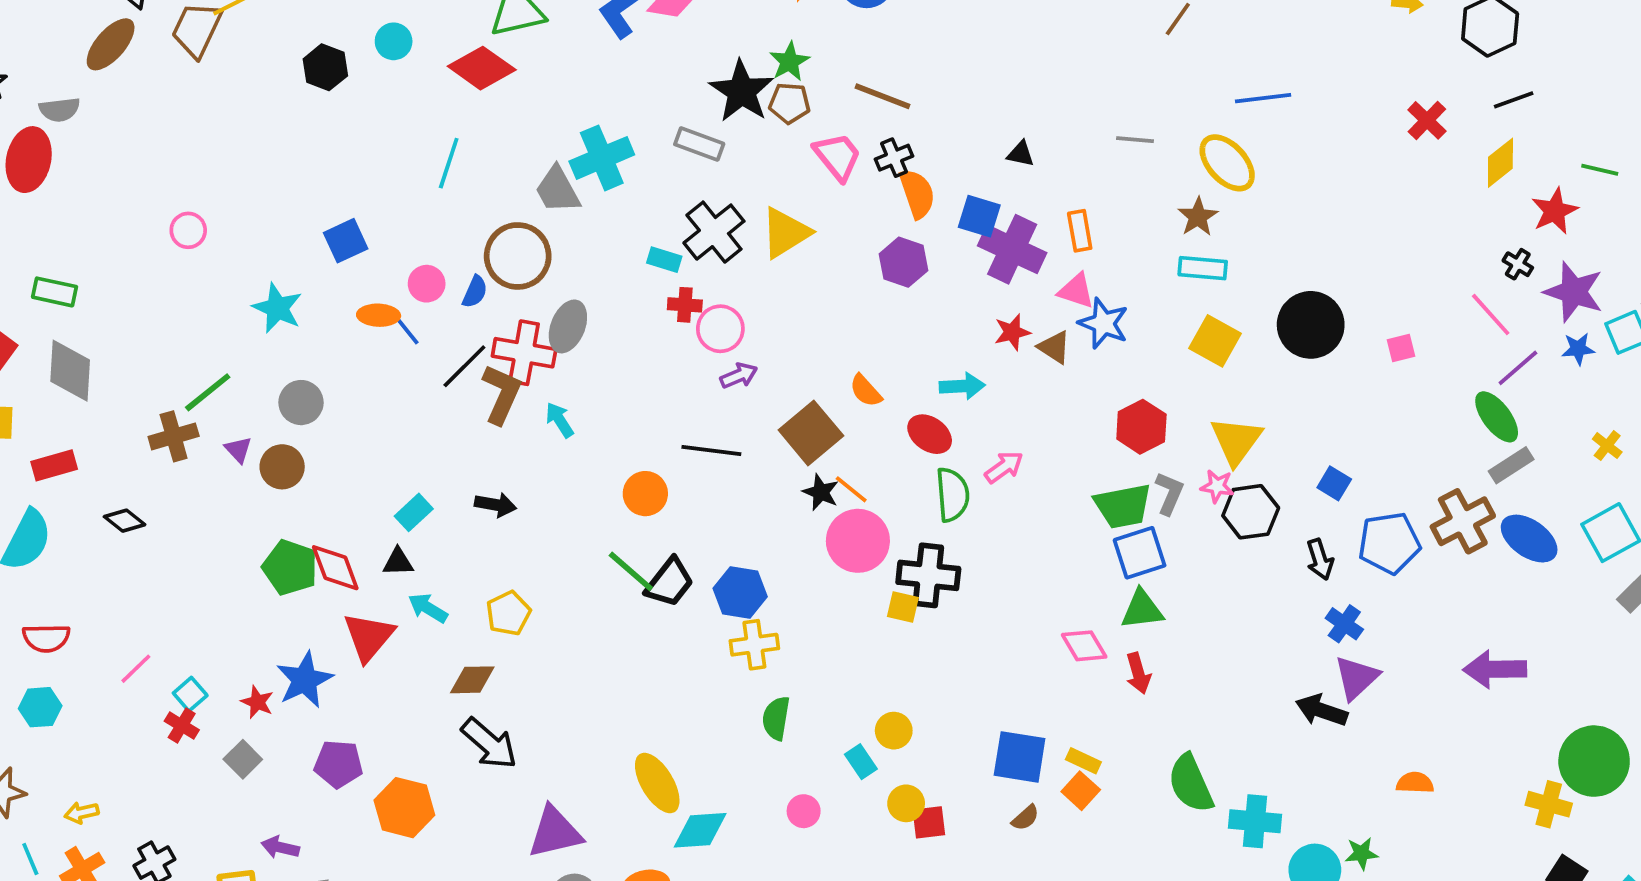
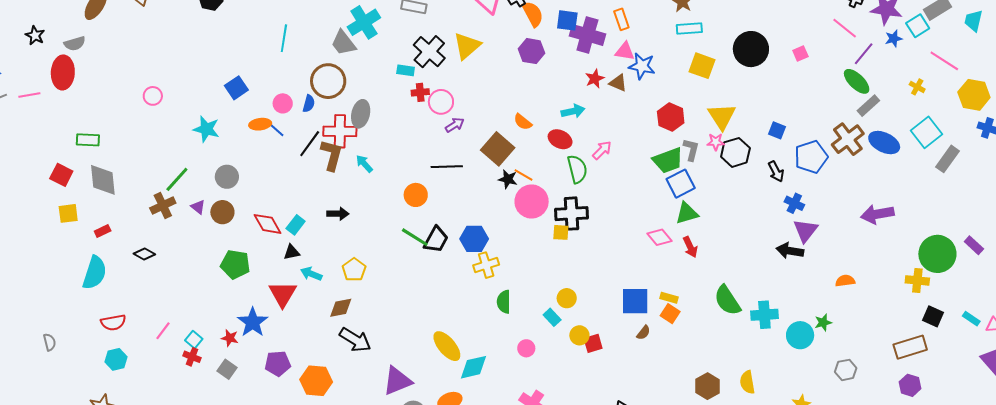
red rectangle: (54, 465) -> (103, 231), size x0.7
red diamond: (335, 568) -> (267, 224), moved

